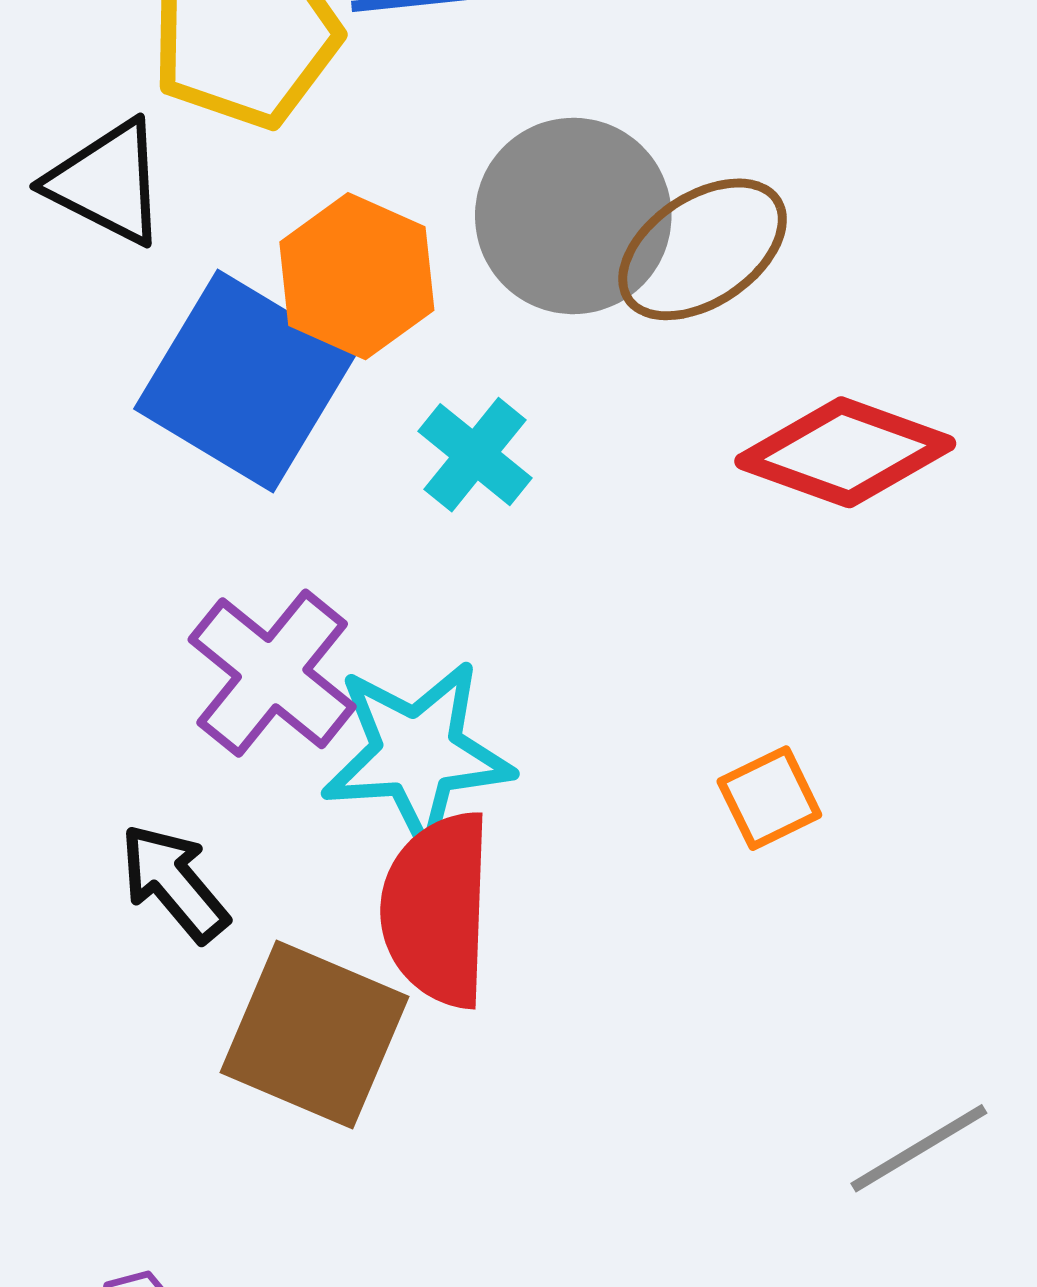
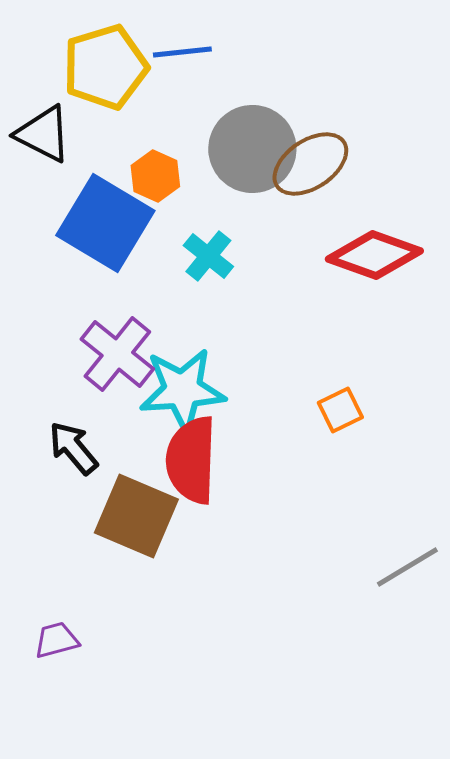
orange hexagon: (357, 276) -> (155, 176), size x0.7

